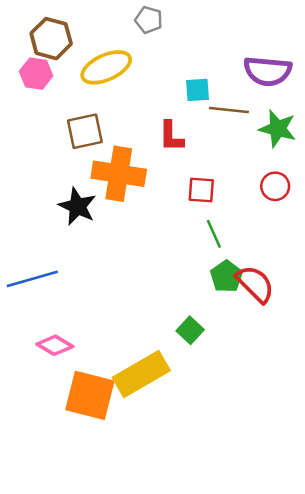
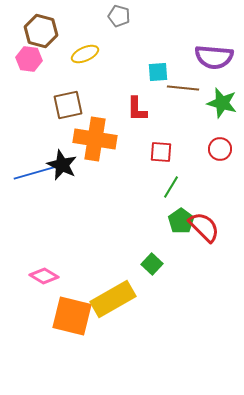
yellow ellipse: (106, 67) -> (85, 54), size x0.7
green line: (214, 234) -> (171, 187), turned 55
blue line: (32, 279) -> (34, 173), moved

